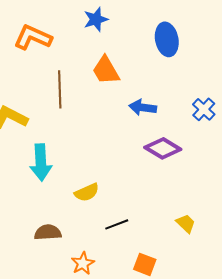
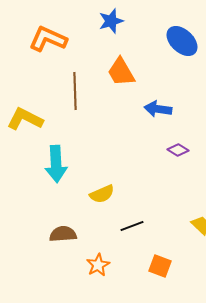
blue ellipse: (167, 39) -> (182, 41), turned -36
purple diamond: (163, 148) -> (178, 150), size x0.6

